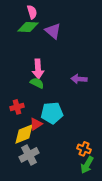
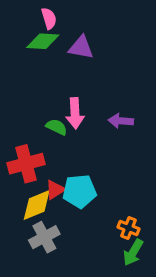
purple triangle: (53, 31) -> (81, 47), turned -30
pink arrow: (38, 69) -> (75, 113), moved
red cross: (17, 107) -> (26, 164), size x1.6
cyan pentagon: (52, 113) -> (80, 191), moved

